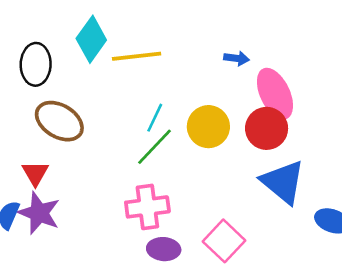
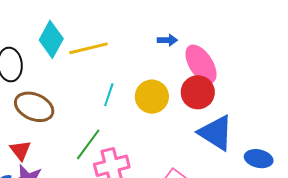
green line: (154, 147) -> (88, 144), moved

